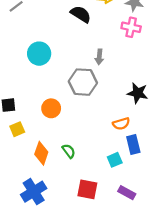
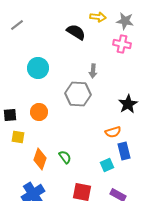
black star: (138, 93) -> (128, 104), turned 30
orange circle: (51, 108) -> (39, 112), moved
yellow square: (17, 129) -> (18, 137), turned 32

